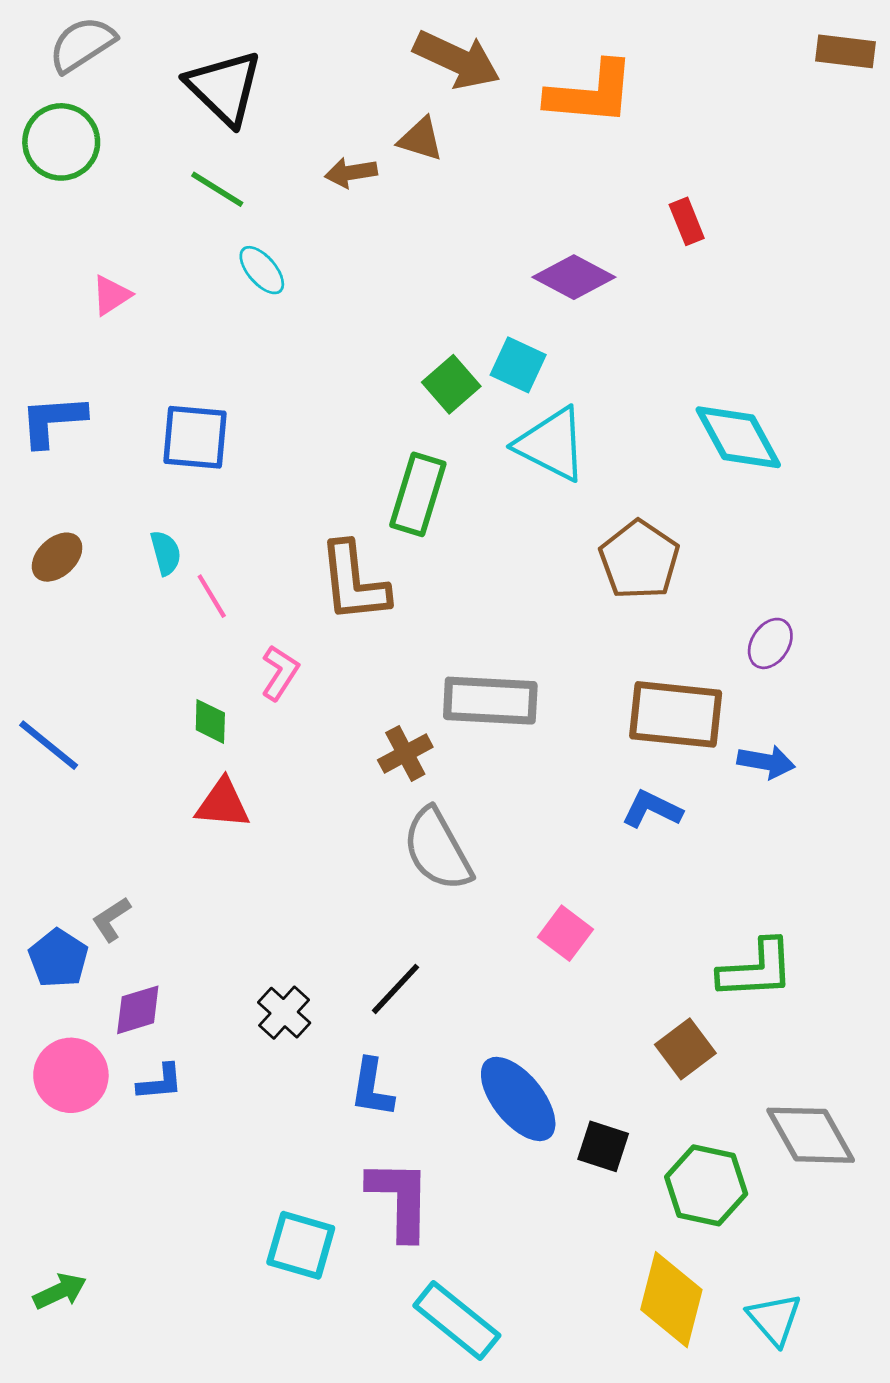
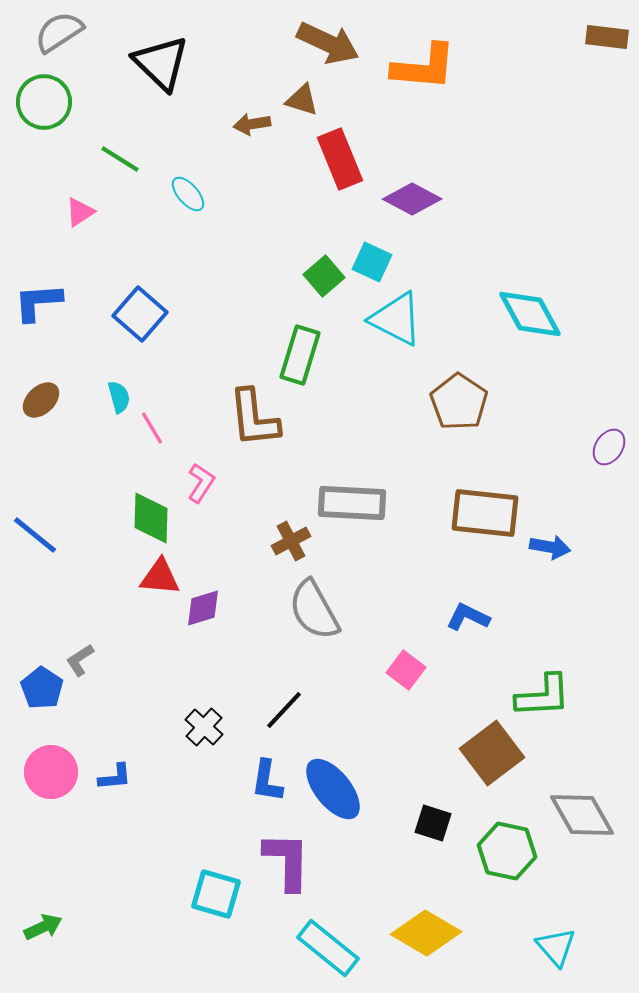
green line: (217, 189) -> (120, 159), moved
red rectangle: (687, 221) -> (340, 159), moved, size x1.8
blue square: (195, 437) -> (140, 314), turned 36
purple ellipse: (770, 643) -> (609, 447), moved
green diamond: (210, 721) -> (151, 518), size x1.6
blue L-shape: (652, 809) -> (468, 617), moved
purple diamond: (138, 1010) -> (203, 608), moved
brown square: (685, 1049) -> (492, 753), size x1.5
blue ellipse: (518, 1099) -> (333, 789), moved
yellow diamond: (671, 1300) -> (426, 933), moved, turned -74

